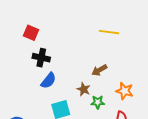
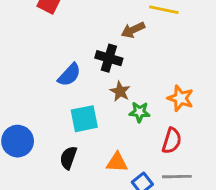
black cross: (41, 58) -> (109, 58), moved
brown arrow: (99, 70) -> (133, 30), moved

